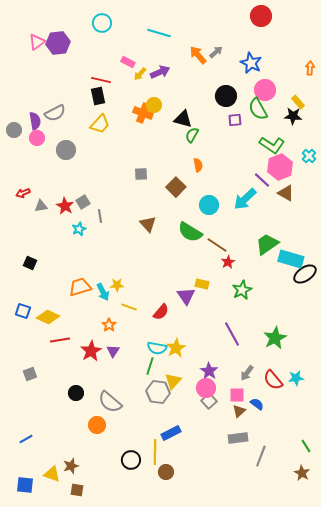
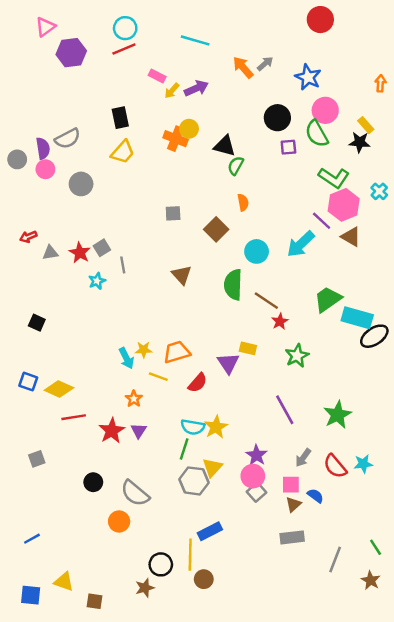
pink triangle: (37, 42) -> (45, 27), moved
red line: (101, 80) -> (124, 49), moved, turned -36
green semicircle: (190, 232) -> (233, 285), turned 60
orange trapezoid: (80, 287) -> (177, 352), moved
gray line: (261, 456) -> (335, 560), moved
brown star: (71, 466) -> (145, 588), moved

